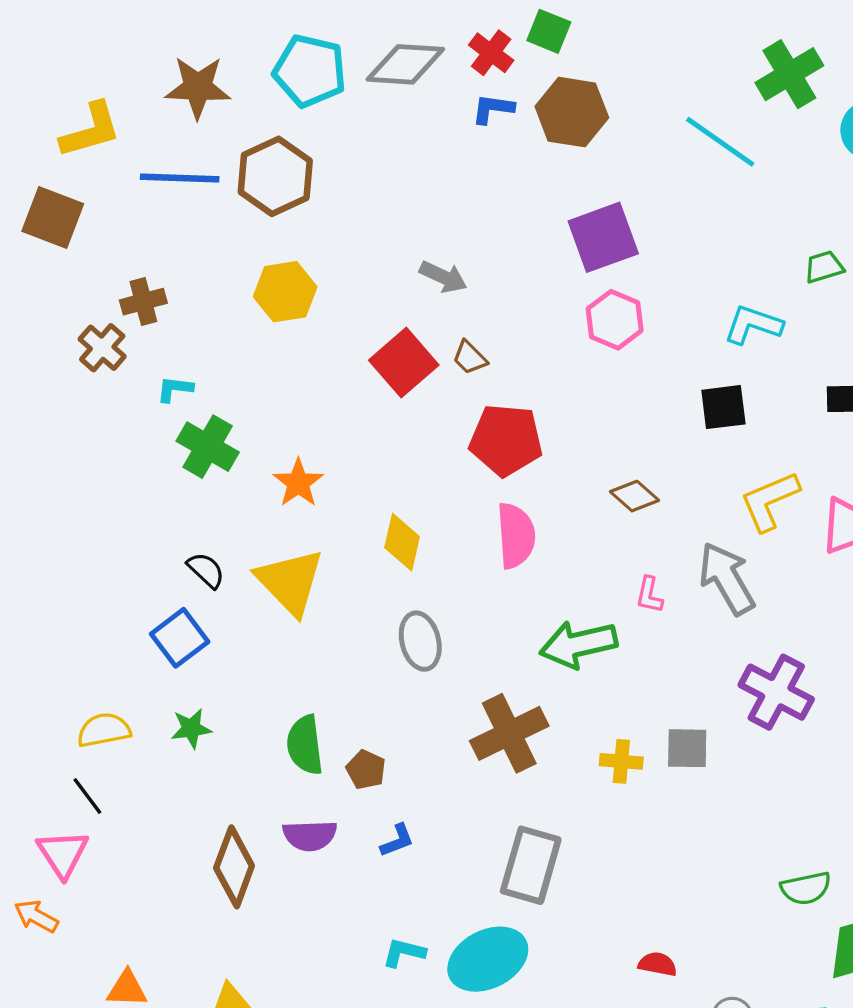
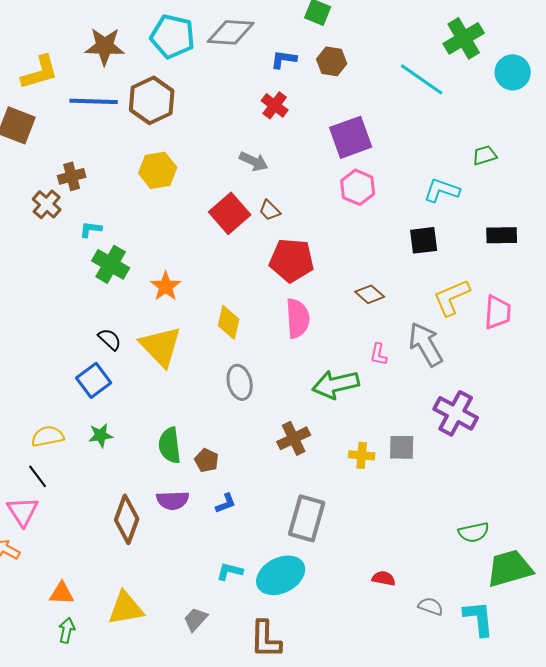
red cross: (491, 53) -> (275, 105), moved
brown hexagon: (572, 112) -> (332, 61), size x0.7
brown cross: (509, 733) -> (294, 438), size x0.7

